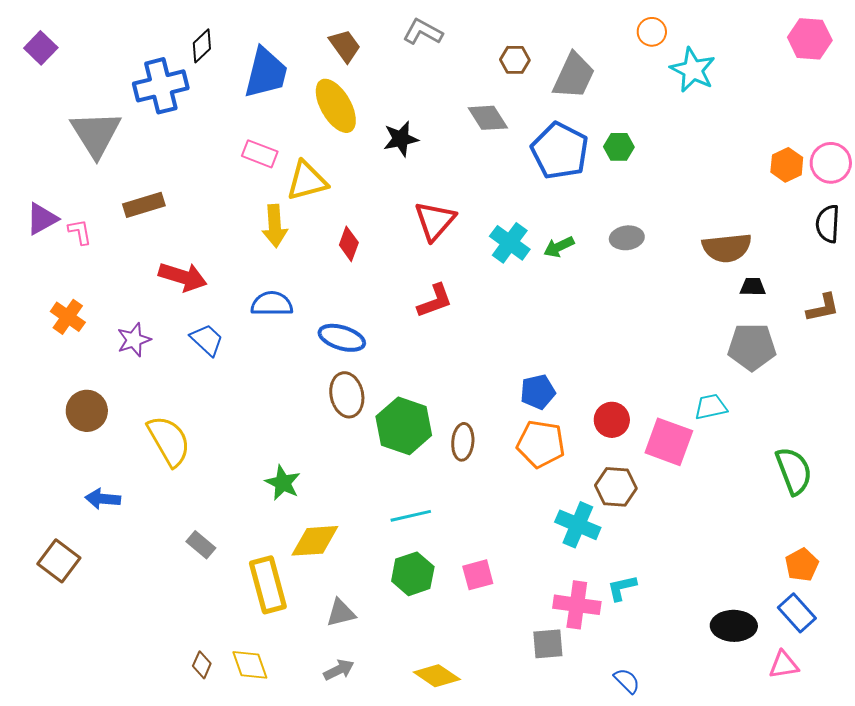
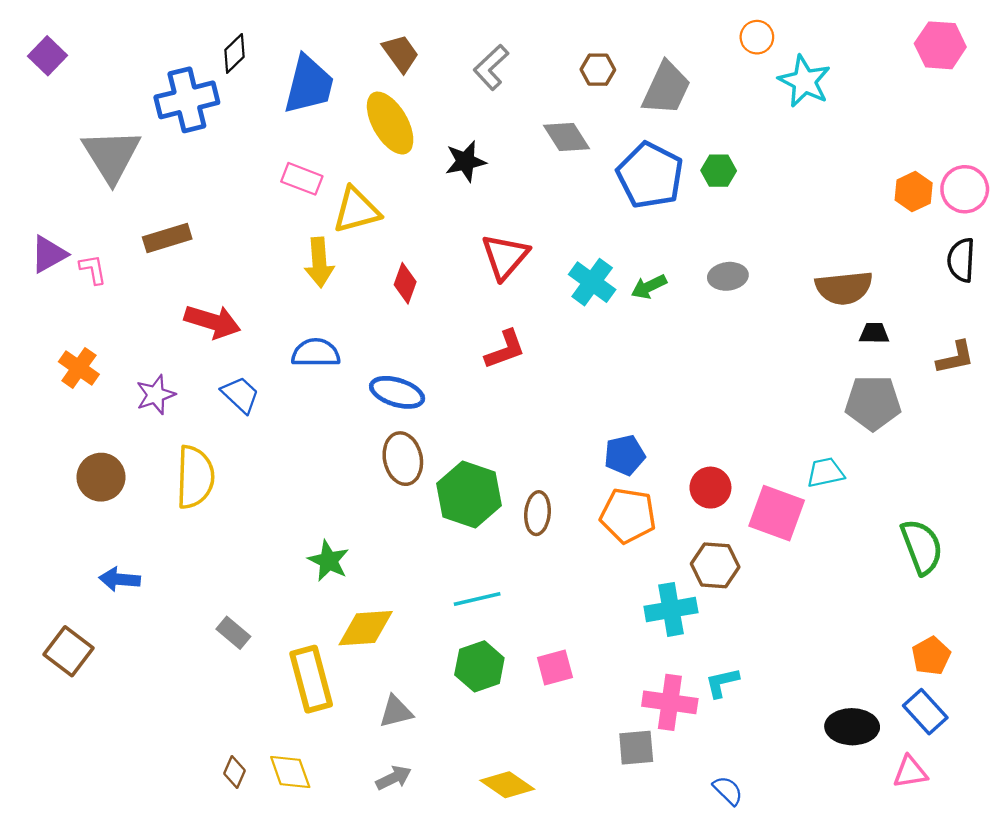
gray L-shape: (423, 32) -> (491, 67), moved, turned -72
yellow semicircle: (169, 441) -> (195, 477), moved, turned 32
cyan cross: (578, 525) -> (671, 609), turned -33

